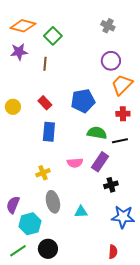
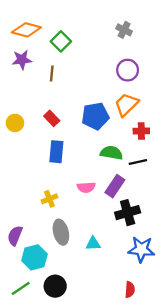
orange trapezoid: (122, 85) -> (126, 105), moved
black cross: (111, 185) -> (128, 213), size x1.5

